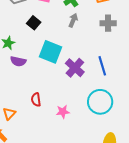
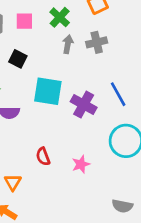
gray cross: (108, 23) -> (97, 42), moved

